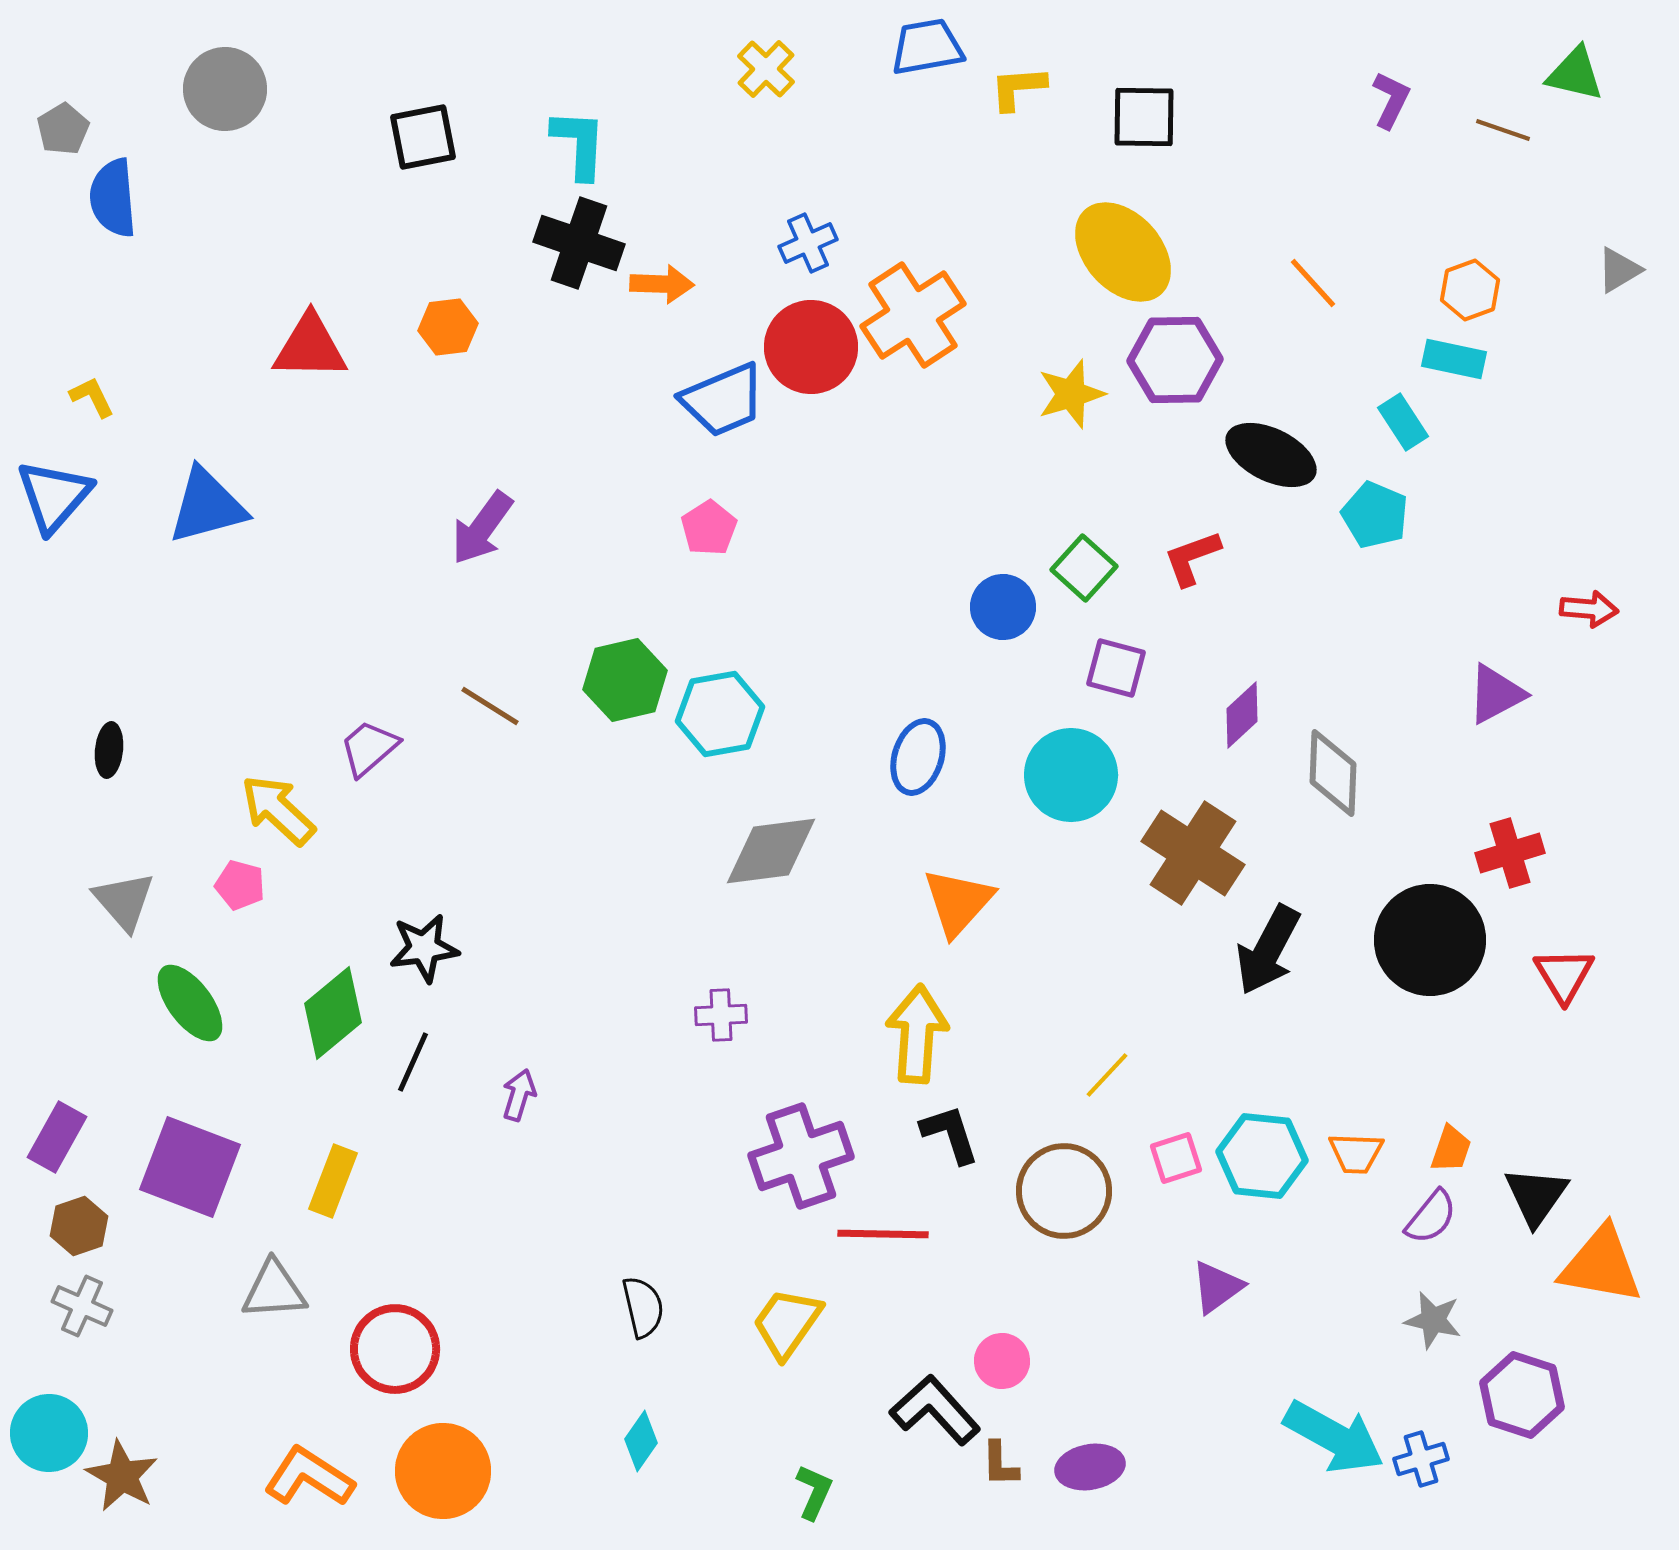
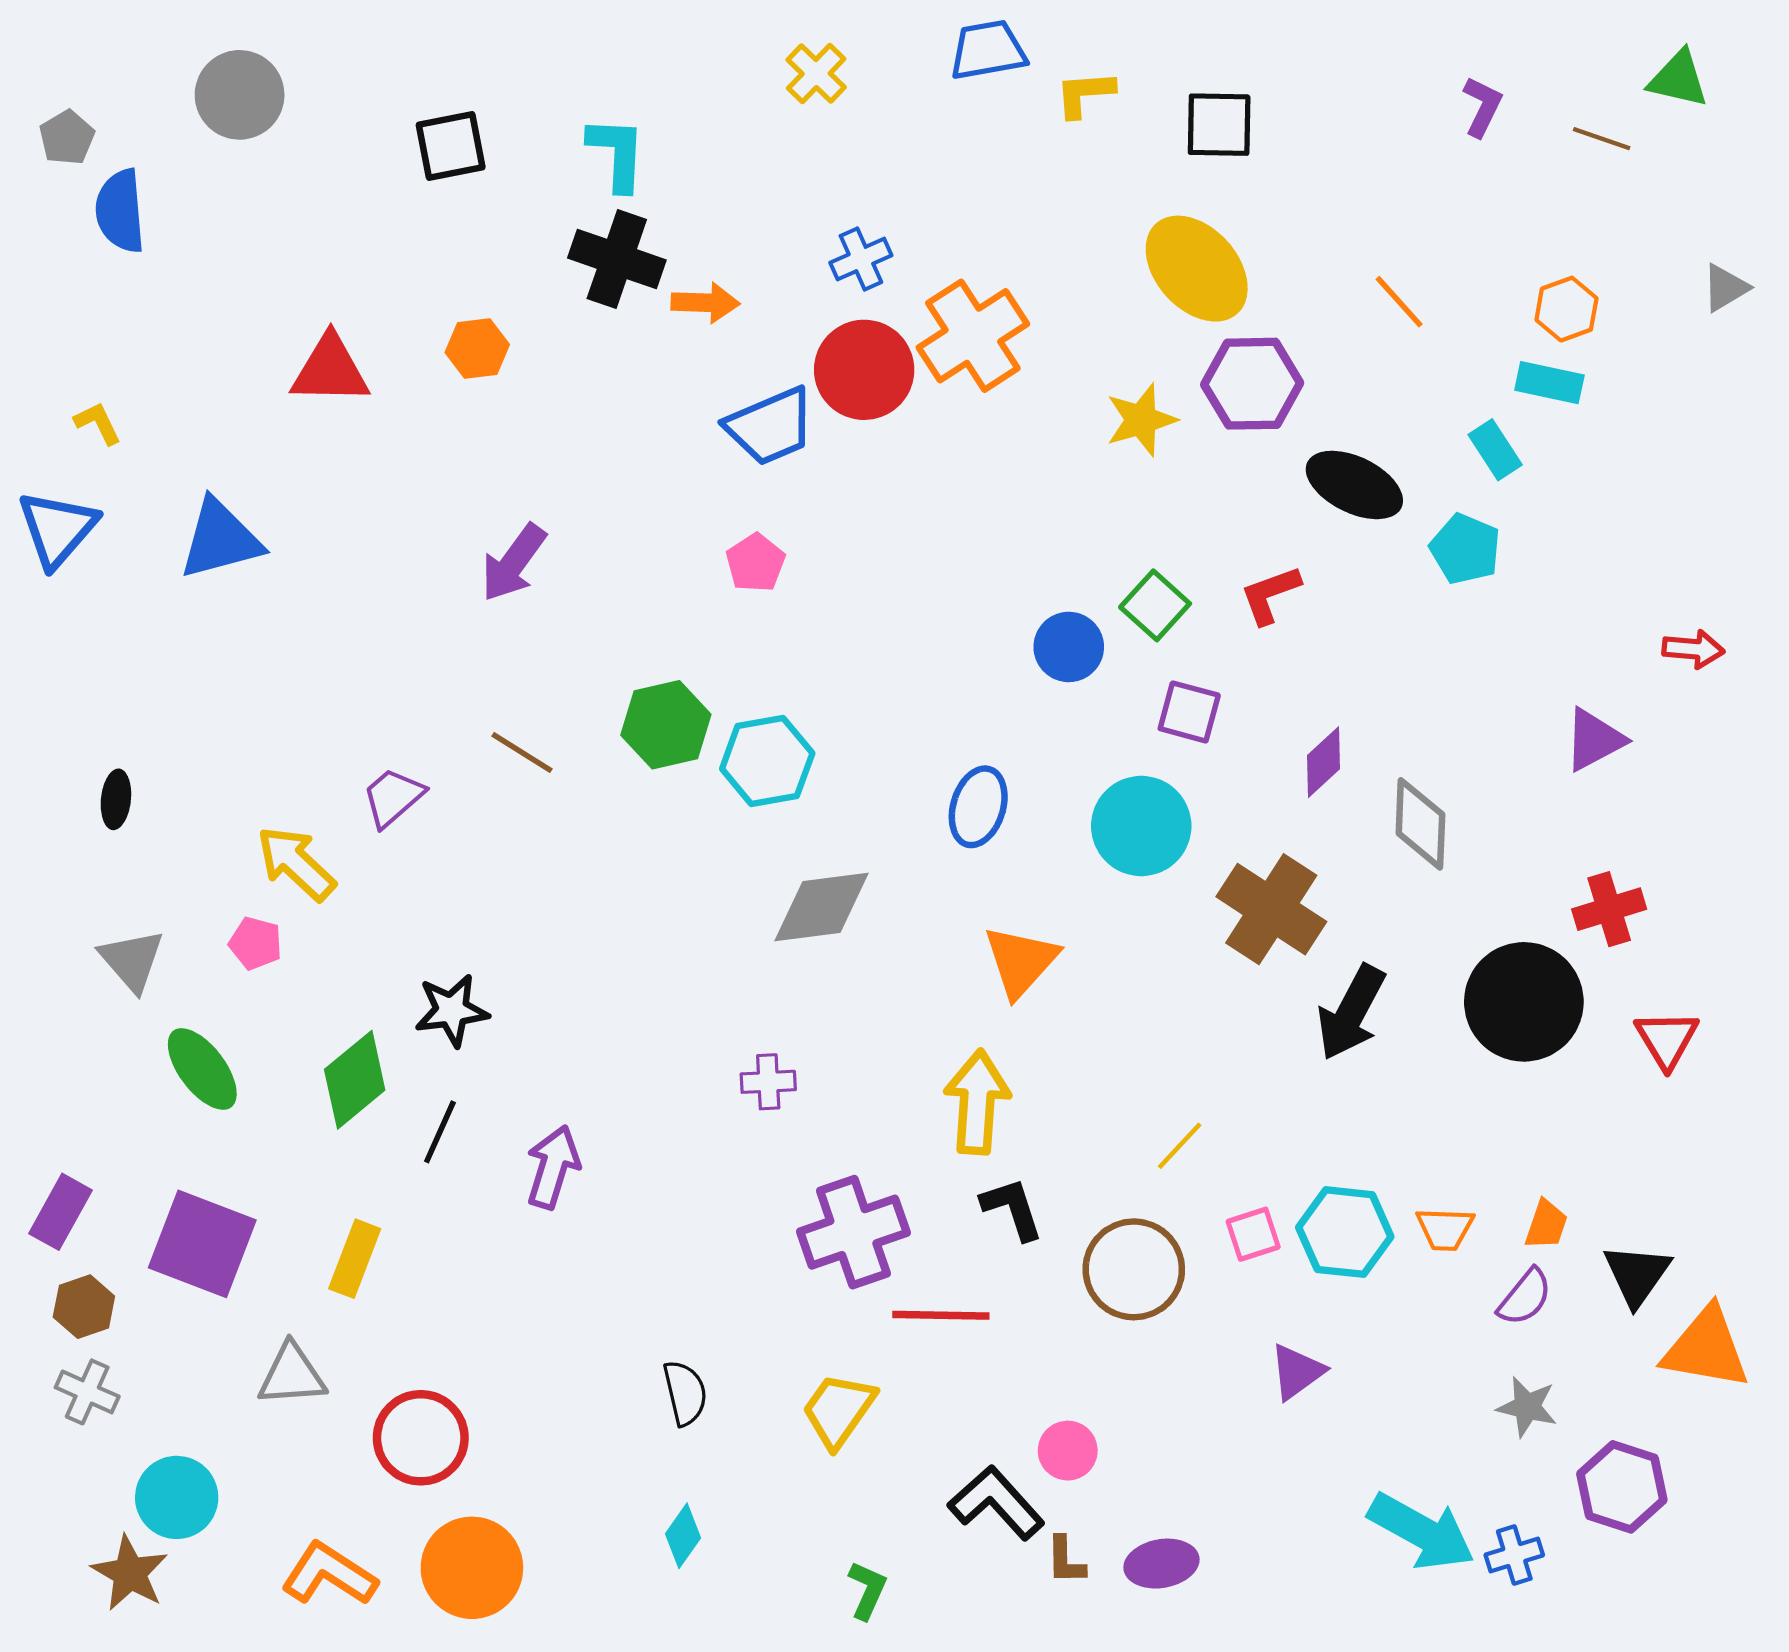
purple arrow: (519, 1095) -> (553, 1167), size x1.5
cyan circle: (49, 1433) -> (177, 1497), moved

